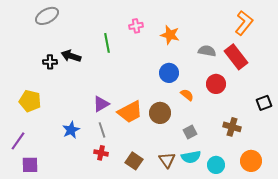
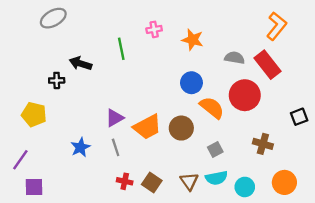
black cross: (50, 62) -> (57, 80), moved
red circle: (216, 84) -> (245, 95), size x1.4
orange semicircle: (187, 95) -> (212, 108), size x1.6
red cross: (101, 153) -> (125, 181), moved

